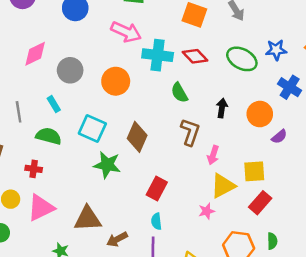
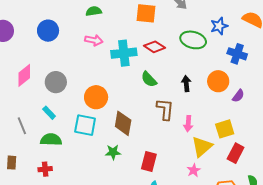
pink arrow: (126, 32) -> (94, 40), size x0.7
orange circle: (116, 81) -> (96, 97), moved
green star: (107, 165) -> (113, 152), moved, size x0.7

